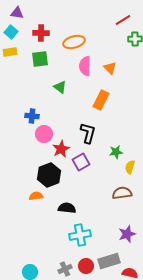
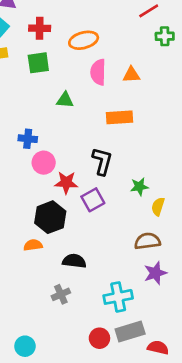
orange triangle: (110, 68) -> (131, 75), turned -48
green triangle: (60, 87) -> (65, 100), turned -32
orange rectangle: (101, 100) -> (119, 117), turned 60
red star: (61, 149) -> (66, 183), turned 30
purple star: (127, 234) -> (155, 273), moved
cyan cross: (80, 235) -> (118, 297), moved
gray cross: (65, 269) -> (61, 294), moved

